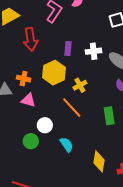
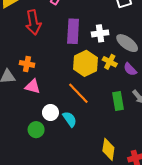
purple rectangle: (68, 49) -> (73, 31), size x1.6
yellow hexagon: (54, 73) -> (85, 63), moved
yellow cross: (80, 85) -> (110, 62), moved, turned -32
cyan semicircle: (67, 145) -> (70, 119), moved

